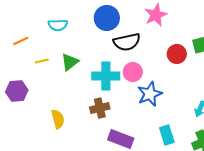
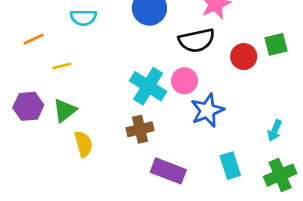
black semicircle: (127, 42) -> (197, 40), moved
green triangle: (70, 62) -> (65, 110), moved
cyan cross: (106, 76) -> (148, 86), turned 32

